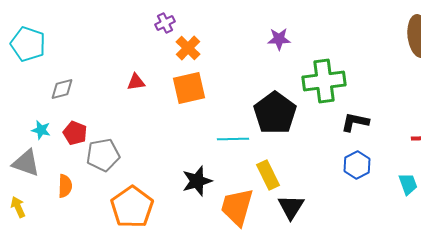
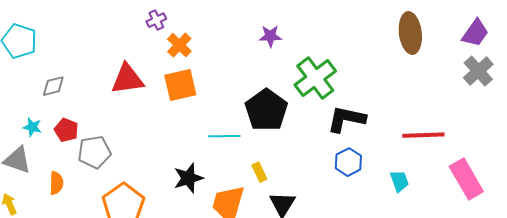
green cross: (324, 81) -> (315, 78), turned -30
red triangle: (136, 82) -> (127, 79), size x1.8
black L-shape: (355, 122) -> (346, 119), size x1.4
yellow rectangle: (268, 175) -> (259, 172), size x0.7

